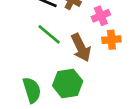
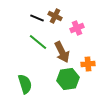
orange cross: (111, 40) -> (88, 64), moved
green hexagon: (68, 83) -> (68, 79), moved

